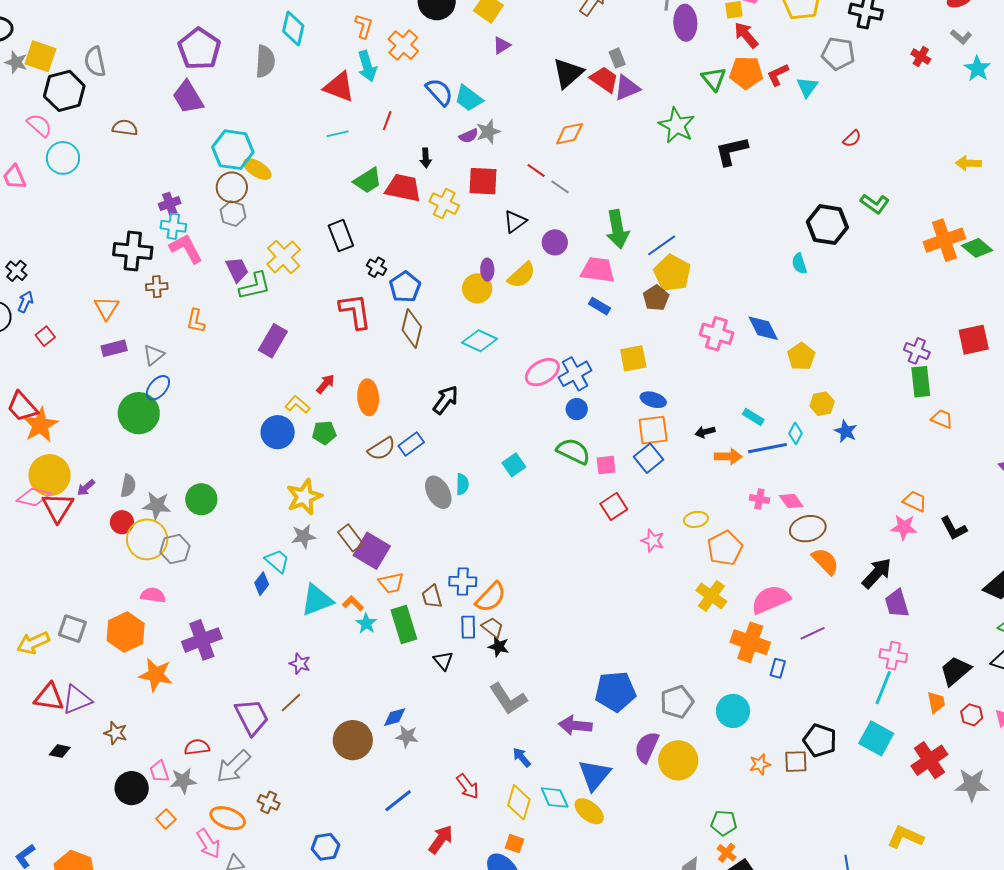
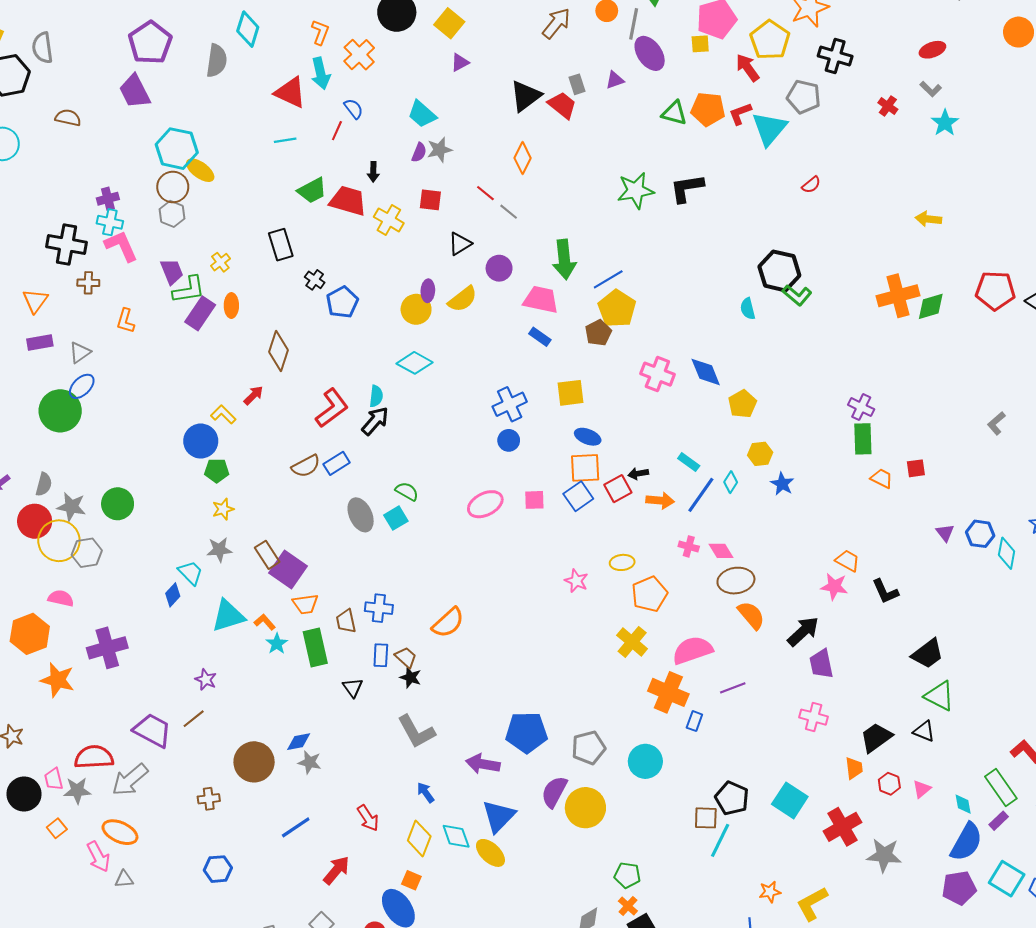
purple ellipse: (685, 23) -> (650, 53), turned -36
red arrow: (746, 35) -> (748, 68), moved
green triangle: (714, 79) -> (674, 113), turned -40
cyan triangle: (807, 87) -> (769, 129), size x1.6
purple triangle: (627, 88) -> (615, 80), moved, size x0.7
blue semicircle: (439, 92) -> (354, 109), moved, size x0.7
green star: (677, 125) -> (636, 191), moved, turned 30
orange diamond: (570, 134) -> (523, 158), turned -56
purple semicircle: (469, 136) -> (419, 152), turned -48
red square: (483, 181) -> (430, 200), size x0.7
green L-shape: (875, 204) -> (797, 295), moved
green diamond: (977, 248) -> (931, 306), turned -60
yellow cross: (284, 257) -> (220, 262), size x0.6
red L-shape: (355, 311) -> (332, 408), moved, turned 57
brown diamond: (412, 328) -> (279, 351), moved
red square: (974, 340) -> (916, 468), moved, size x0.6
purple rectangle: (273, 341) -> (200, 313), moved
pink ellipse: (542, 372) -> (485, 504), moved
orange ellipse: (368, 397) -> (231, 306), moved, size x0.7
green pentagon: (324, 433) -> (217, 471), moved
blue line: (767, 448) -> (701, 495), turned -48
green semicircle: (573, 451) -> (407, 491), moved, size x0.7
cyan square: (514, 465) -> (396, 518), moved
cyan semicircle: (462, 484) -> (376, 396), moved
yellow star: (304, 497) -> (223, 509), size x0.6
red square: (614, 506) -> (618, 489), moved
red circle: (122, 522) -> (35, 521), size x1.4
orange semicircle: (491, 597) -> (448, 623), moved
cyan line: (883, 688) -> (720, 840), moved
purple trapezoid: (252, 717) -> (152, 730), turned -39
red semicircle: (197, 747) -> (94, 757), size x1.5
orange star: (760, 764) -> (770, 892), moved
brown cross: (269, 802) -> (209, 799), moved, turned -35
yellow L-shape: (905, 837) -> (812, 904), turned -57

